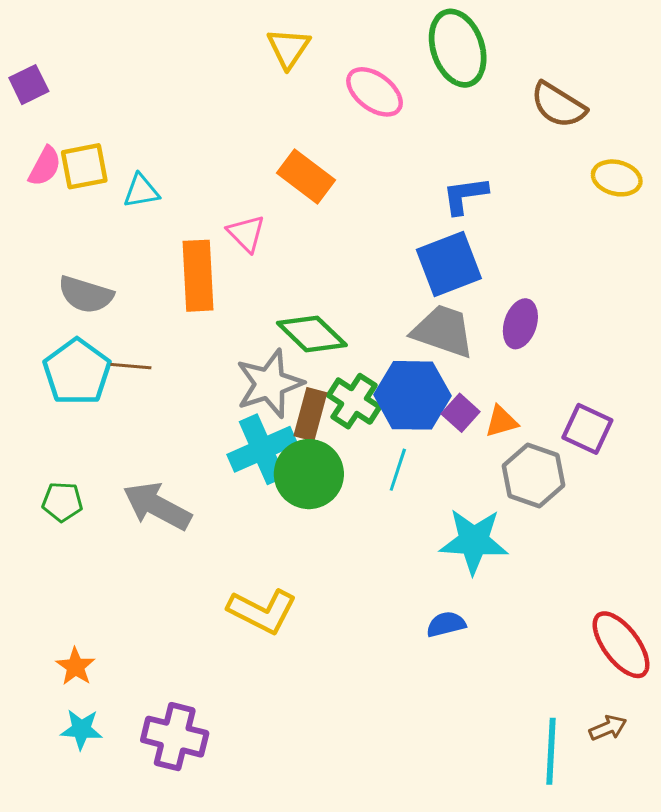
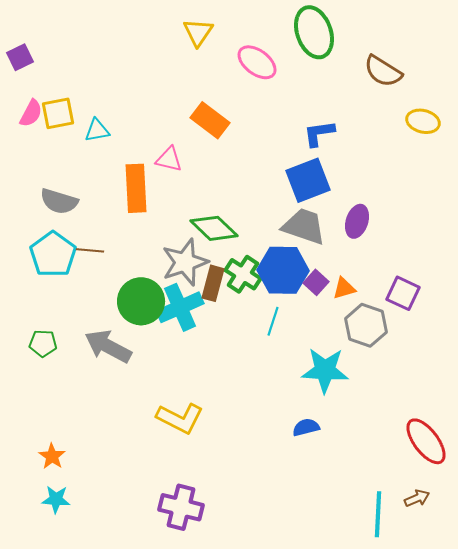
pink triangle: (246, 233) -> (169, 159), turned -32
green circle: (309, 474) -> (141, 301), moved
purple cross: (175, 737) -> (181, 507), moved

